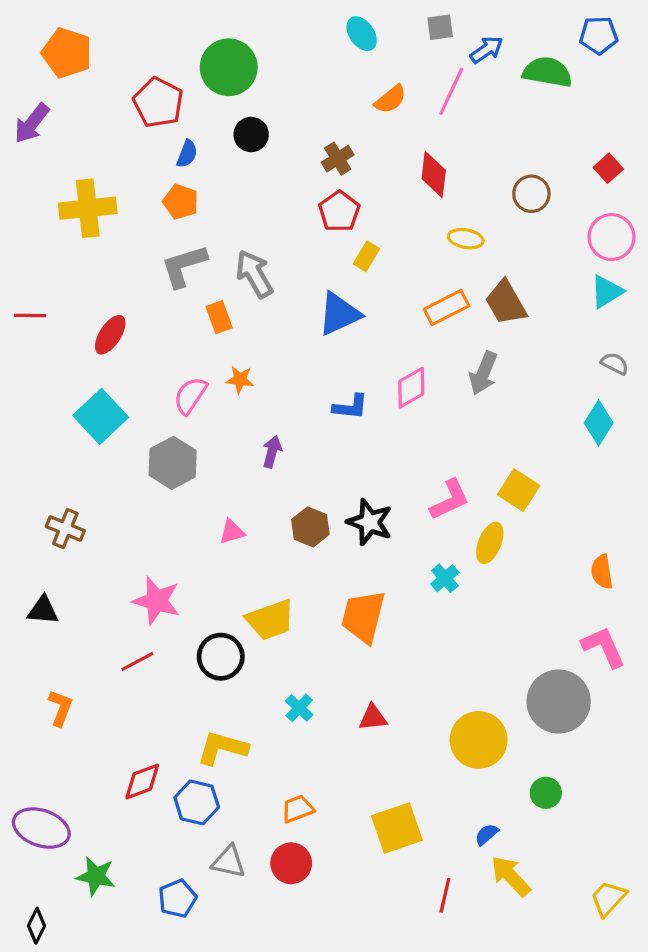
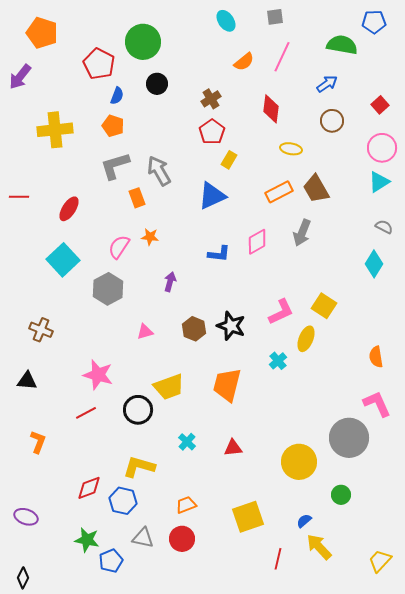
blue arrow: (487, 50) -> (327, 84), moved
purple ellipse: (41, 828) -> (26, 517), size x0.7
green star: (96, 876) -> (87, 540), moved

